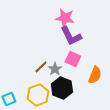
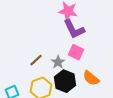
brown line: (41, 67) -> (36, 60), moved
orange semicircle: (95, 75) -> (91, 78), moved, turned 108

